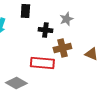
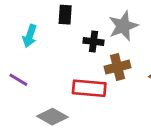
gray star: (66, 19) -> (123, 26), size x1.5

